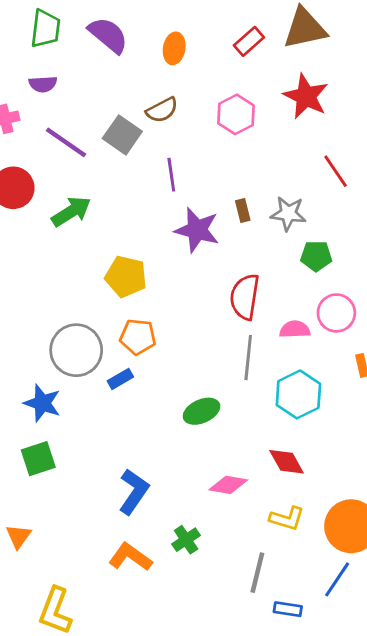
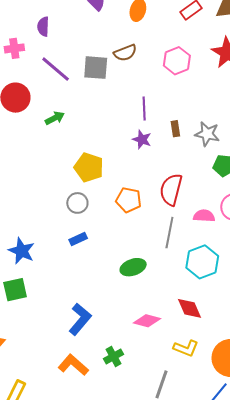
purple semicircle: (43, 84) -> (43, 27), turned 90
gray square: (122, 135) -> (96, 68), turned -36
purple line: (171, 175) -> (144, 108), moved
green arrow: (71, 212) -> (55, 118), size x0.7
purple star: (197, 230) -> (142, 139), size x0.6
orange pentagon: (138, 337) -> (129, 200), moved
gray circle: (76, 350) -> (77, 203), moved, size x0.6

